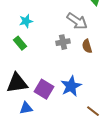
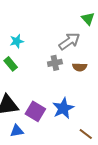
gray arrow: (77, 21) -> (69, 41), turned -70
brown semicircle: (87, 46) -> (80, 67), turned -72

